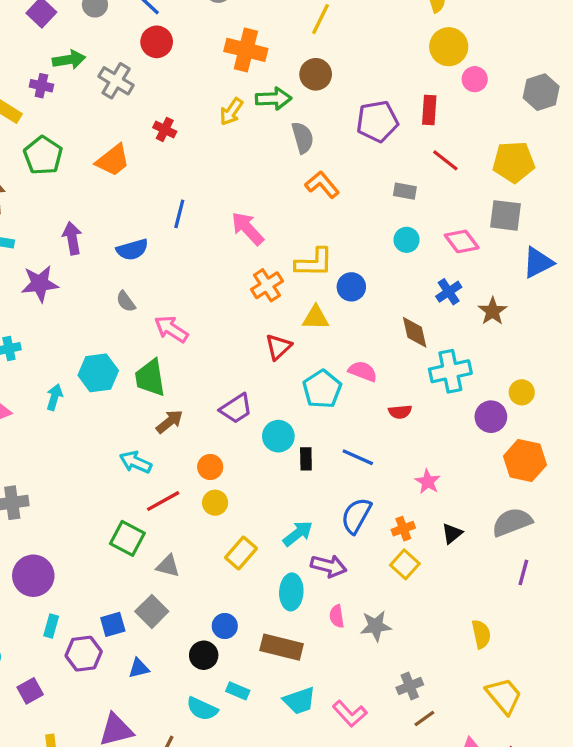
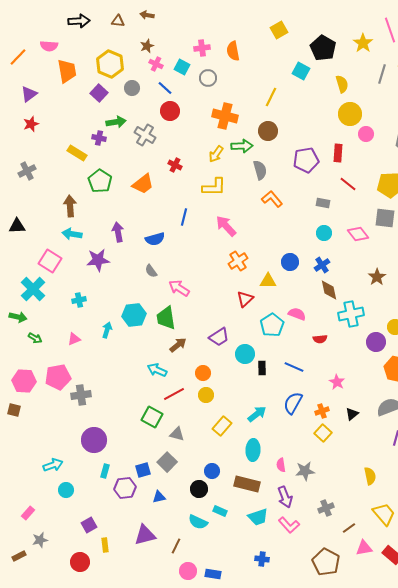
yellow L-shape: (314, 263) -> (214, 187), moved
blue cross: (449, 292) -> (322, 265), moved
purple arrow: (329, 566) -> (285, 497), moved, turned 55
purple square: (30, 691) -> (89, 525), moved
brown line: (424, 719) -> (349, 528), moved

